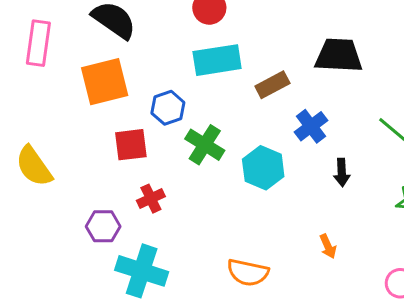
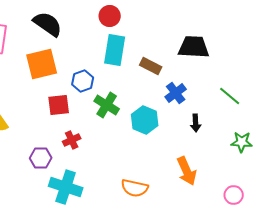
cyan rectangle: (217, 60) -> (115, 50), turned -72
brown rectangle: (272, 85) -> (151, 66), turned 55
orange arrow: (328, 246) -> (187, 171), size x1.8

